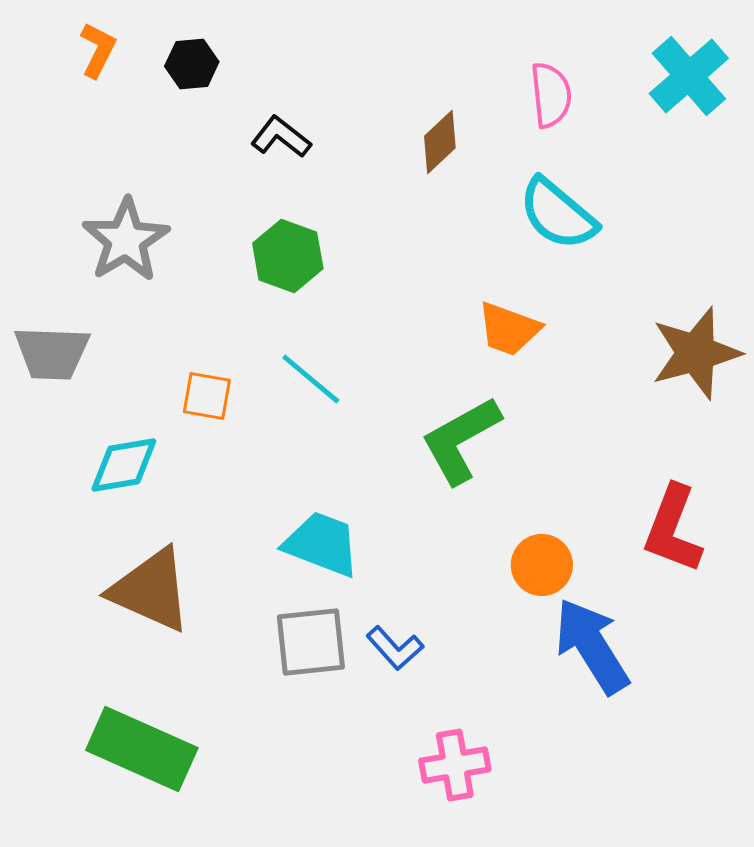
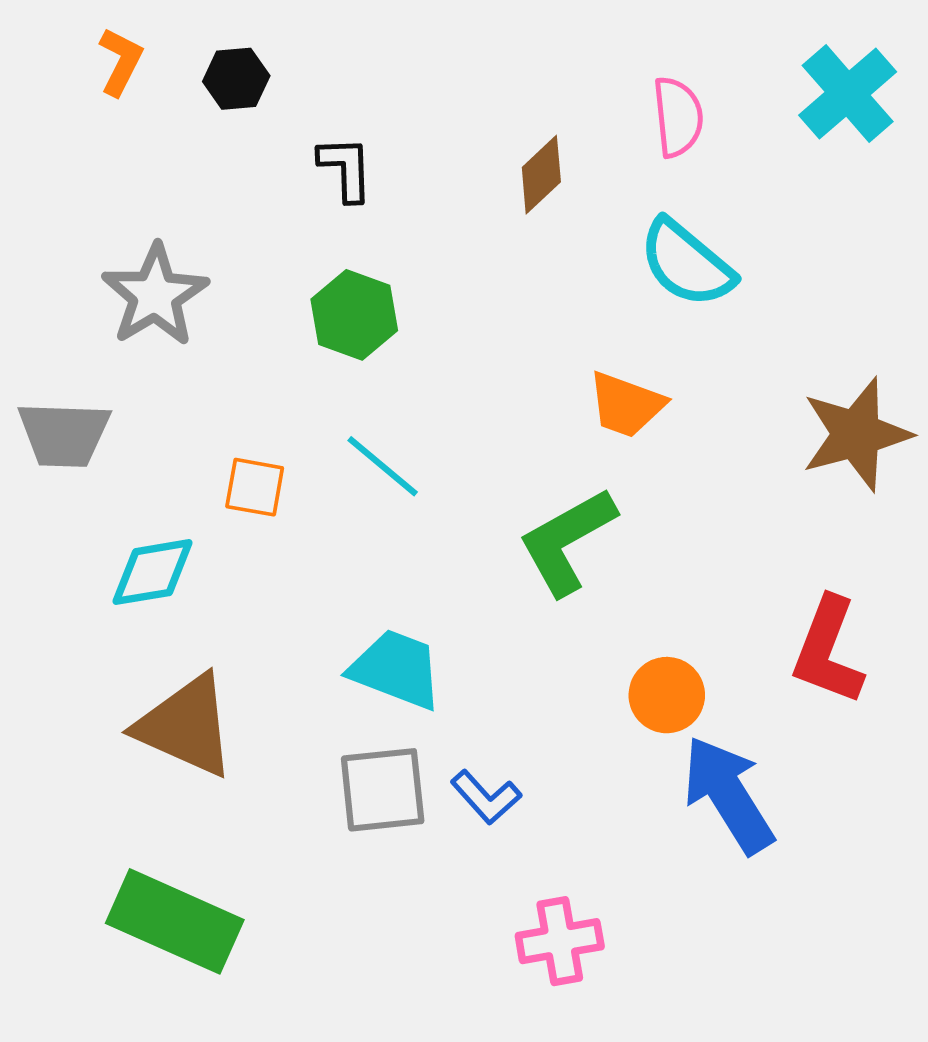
black L-shape: (281, 137) -> (346, 169), turned 50

